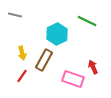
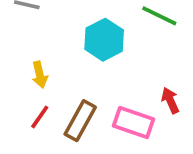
brown rectangle: (44, 60) -> (80, 121), moved

